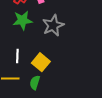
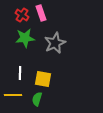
yellow square: (41, 62) -> (43, 79), turned -30

